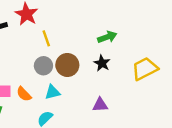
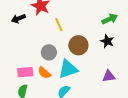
gray circle: (43, 66) -> (49, 52), moved
cyan triangle: (53, 92) -> (68, 69), size x1.5

